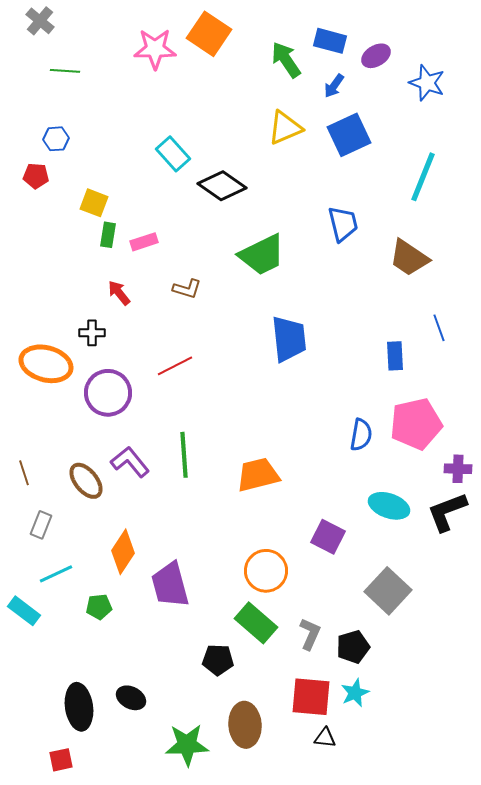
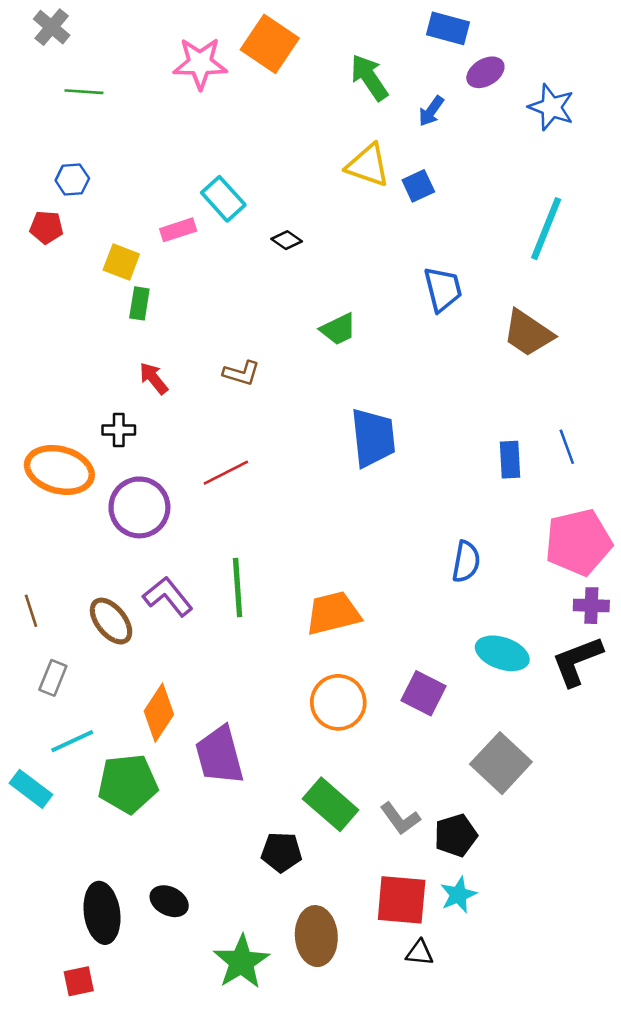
blue rectangle: (330, 41) -> (448, 28), moved
yellow triangle: (285, 128) -> (368, 165), turned 42
blue square: (349, 135) -> (418, 186), moved, size x0.6
black diamond: (222, 186) -> (287, 240), size x0.5
pink rectangle: (144, 242) -> (178, 230), moved
green trapezoid: (262, 255) -> (338, 329), size x0.6
blue line: (439, 328) -> (567, 447), moved
pink pentagon: (416, 424) -> (578, 542), moved
orange circle: (266, 571) -> (338, 702), moved
green pentagon: (99, 607) -> (128, 784), size x1.8
gray L-shape: (310, 634) -> (400, 819), turned 120
green star: (187, 745) -> (241, 962), turned -30

